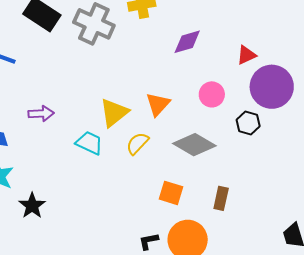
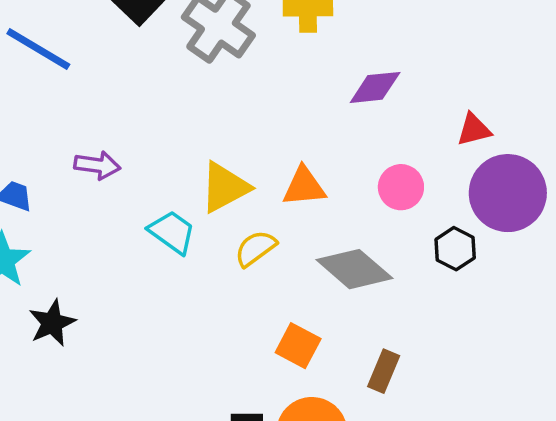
orange triangle: (158, 104) -> (304, 187), turned 32

